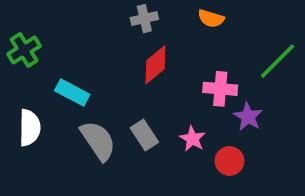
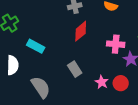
pink star: (192, 139) -> (102, 82), moved
gray semicircle: (98, 141) -> (41, 87), moved

